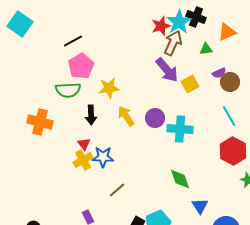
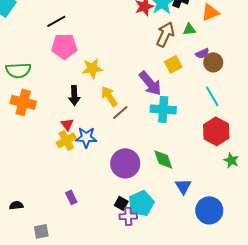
brown arrow: (173, 43) -> (165, 34), moved
pink pentagon: (81, 66) -> (64, 46), turned 30
purple arrow: (167, 70) -> (150, 83), moved
green semicircle: (68, 90) -> (18, 70), moved
purple circle: (155, 118) -> (125, 163), moved, size x1.5
brown line: (117, 190) -> (120, 112), moved

